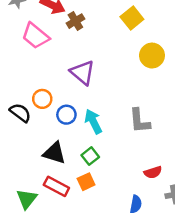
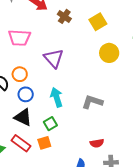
brown cross: (75, 21) -> (64, 16), moved, turned -32
pink trapezoid: (35, 36) -> (19, 38), moved, turned -45
blue circle: (66, 115) -> (26, 94), moved
gray L-shape: (140, 121) -> (92, 102), turned 105

